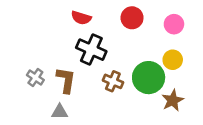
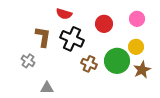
red circle: (132, 18) -> (104, 24), moved
brown L-shape: (66, 80) -> (43, 37), moved
brown star: (173, 100) -> (142, 70), moved

